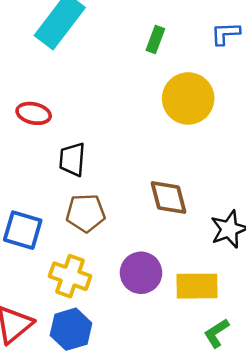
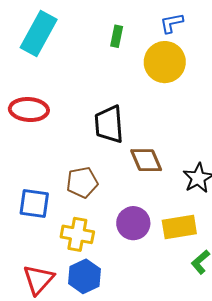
yellow circle: (188, 98) -> (165, 62), moved
red ellipse: (34, 113) -> (29, 110), size x1.4
black trapezoid: (72, 159) -> (109, 124), moved, size x1.4

